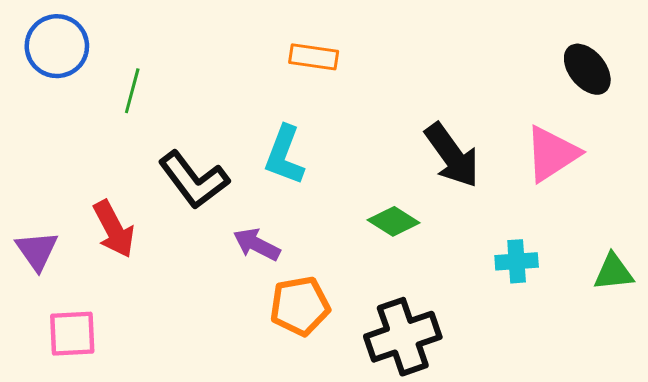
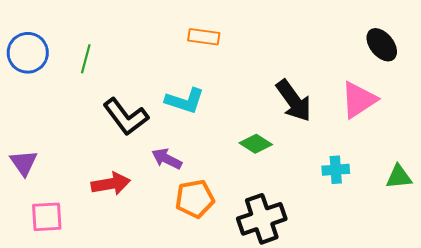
blue circle: (57, 46) -> (28, 53), moved
cyan L-shape: (284, 155) -> (185, 101), turned -93
red arrow: (114, 229) -> (111, 184), moved, turned -72

